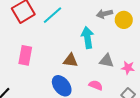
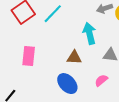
pink semicircle: (96, 85) -> (101, 80), turned -56

